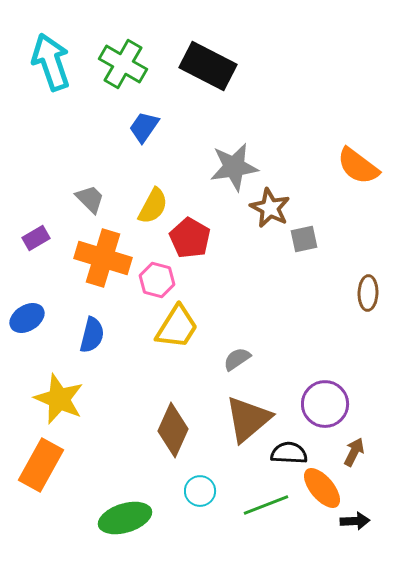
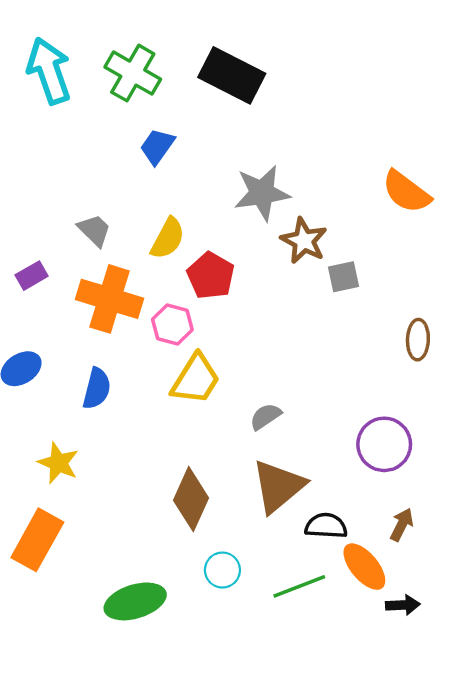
yellow star: (59, 399) -> (58, 463), size x0.7
purple circle: (325, 404) -> (384, 444), moved

